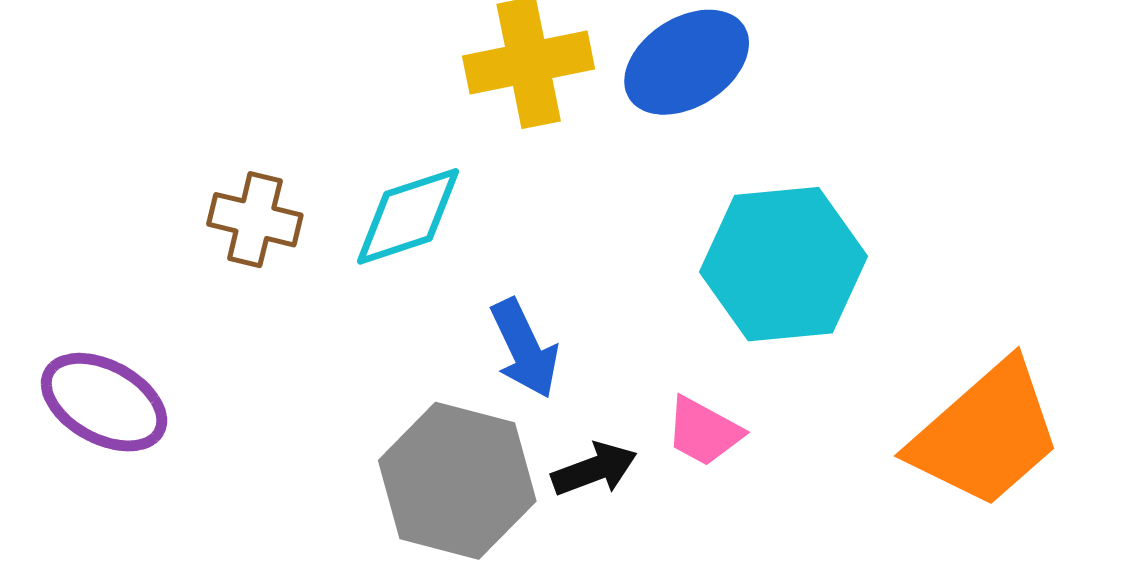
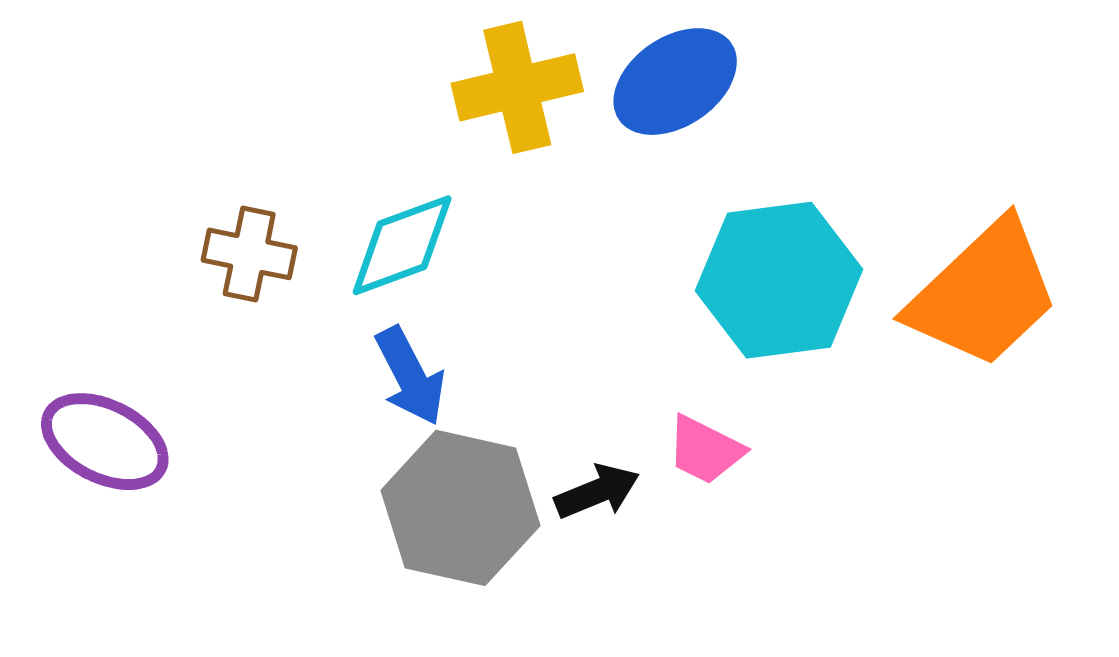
blue arrow: (525, 349) -> (410, 376), moved
orange trapezoid: (986, 434) -> (983, 294), moved

